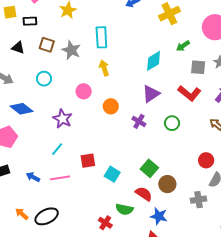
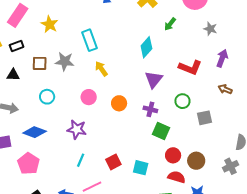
gray square: (198, 67) -> (204, 118), moved
red circle: (206, 160) -> (173, 155), moved
green square: (149, 168) -> (161, 131), moved

